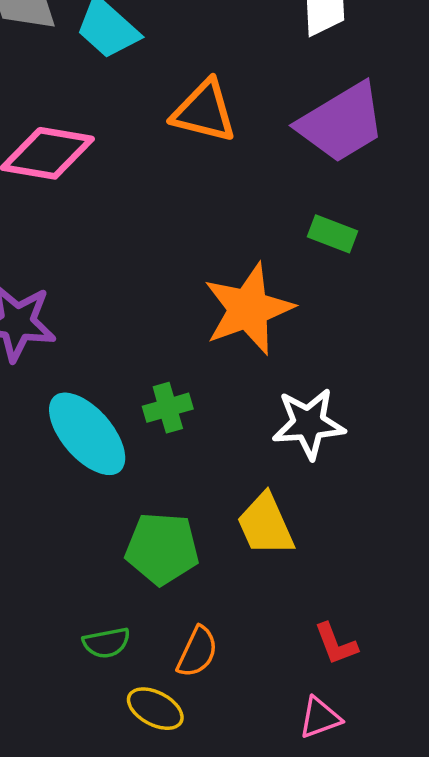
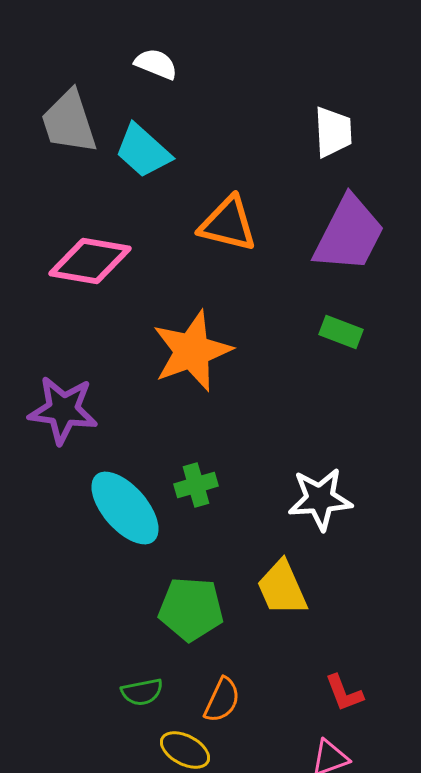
purple trapezoid: (342, 123) -> (349, 234), turned -32
orange star: (248, 309) -> (192, 351), moved

